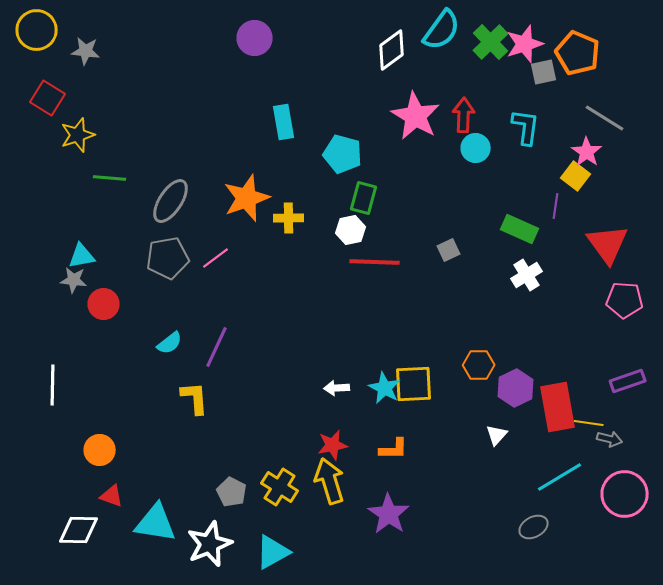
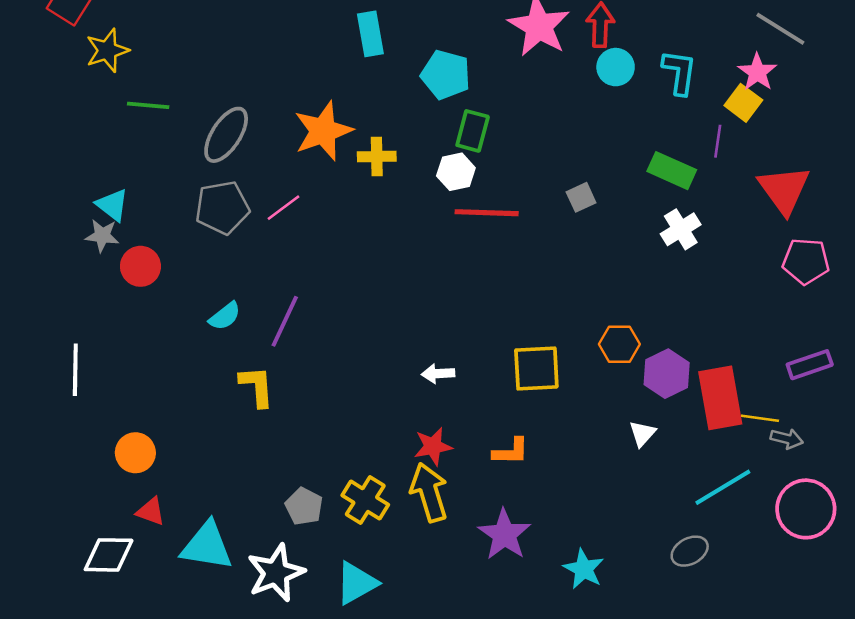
cyan L-shape: (526, 127) -> (679, 72), moved
cyan triangle: (82, 256) -> (112, 205), turned 48
cyan star: (385, 388) -> (584, 569), moved

